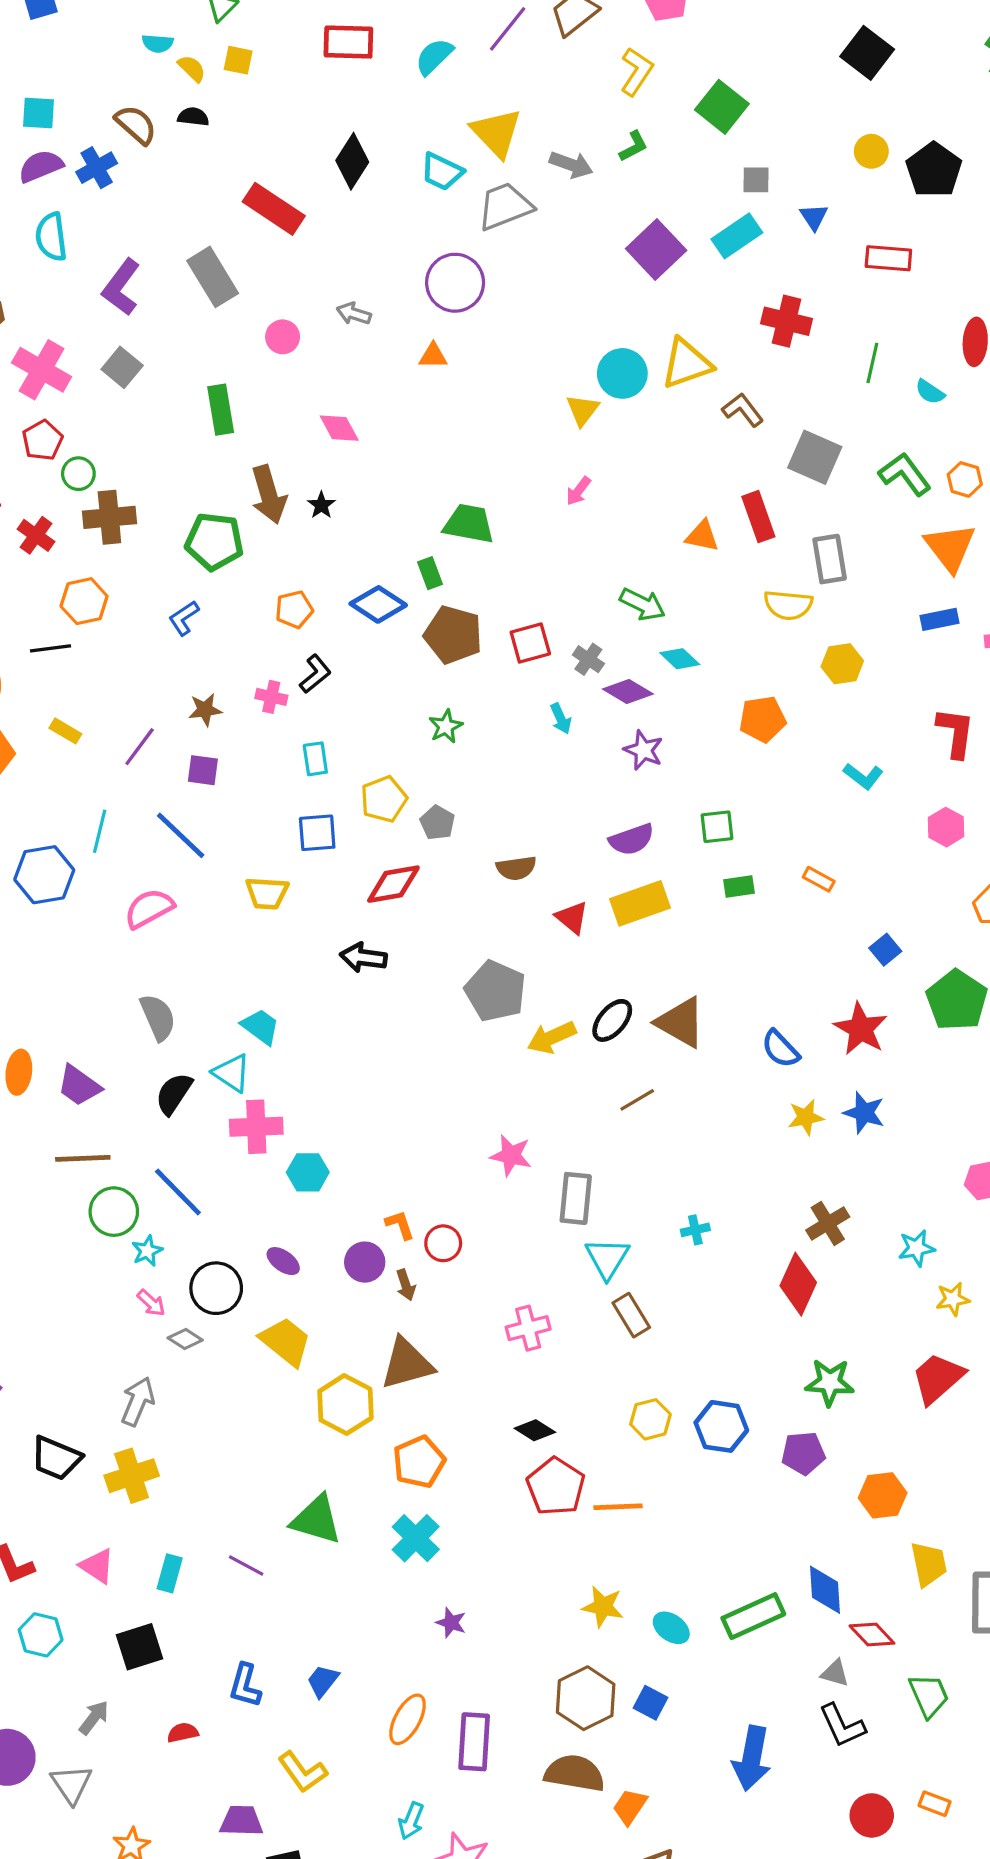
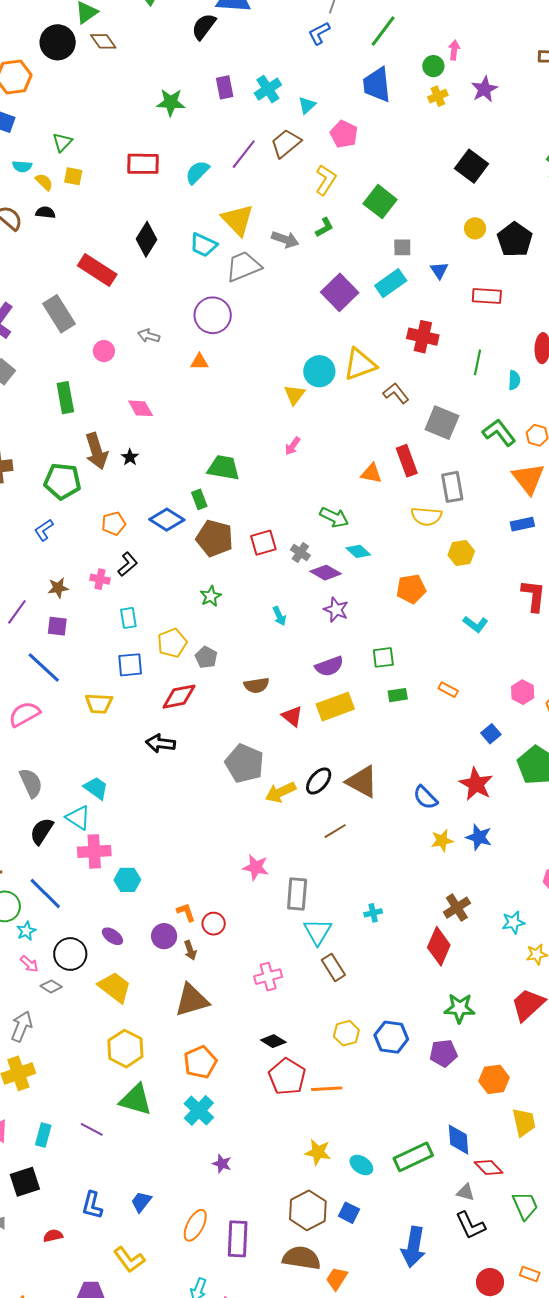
cyan semicircle: (930, 392) -> (514, 380), turned -120
cyan arrow: (561, 719) -> (279, 616), moved
pink hexagon: (946, 827) -> (523, 692), moved
yellow hexagon: (345, 1405) -> (125, 1049), moved

